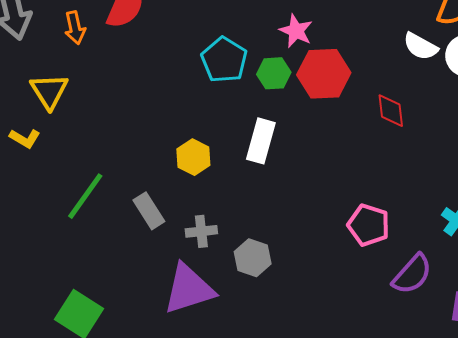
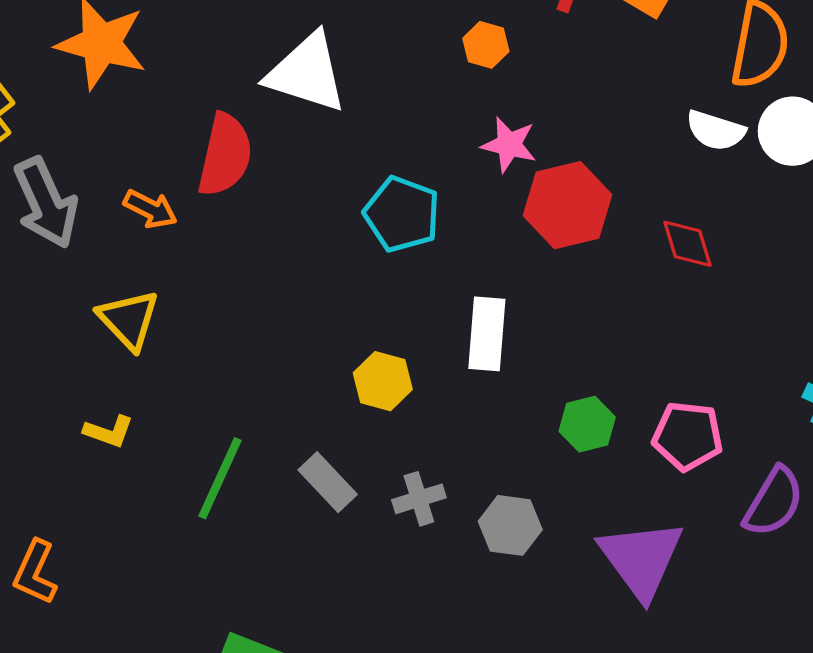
orange arrow: (75, 28) -> (150, 209), turned -40
green hexagon: (274, 73) -> (587, 424), moved
yellow L-shape: (25, 138) -> (109, 431), moved
purple triangle: (189, 289) -> (641, 559), moved, turned -38

